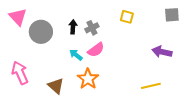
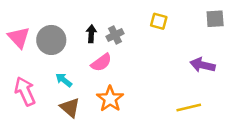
pink triangle: (18, 17) -> (19, 37), moved
pink semicircle: (96, 50) -> (101, 63), moved
cyan arrow: (76, 55) -> (64, 80), moved

